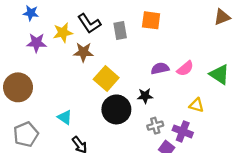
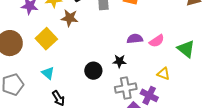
yellow square: (106, 79) -> (46, 39), moved
black circle: (116, 109) -> (93, 71), size x0.7
gray cross: (155, 126) -> (126, 88), size x1.5

